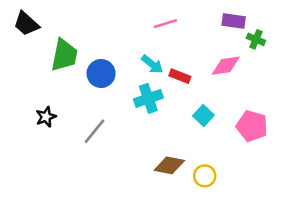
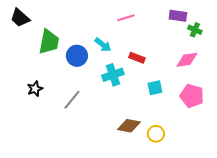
cyan arrow: (152, 64) -> (103, 45), moved
pink diamond: (226, 66) -> (187, 60), moved
cyan square: (203, 115) -> (155, 88), turned 35

